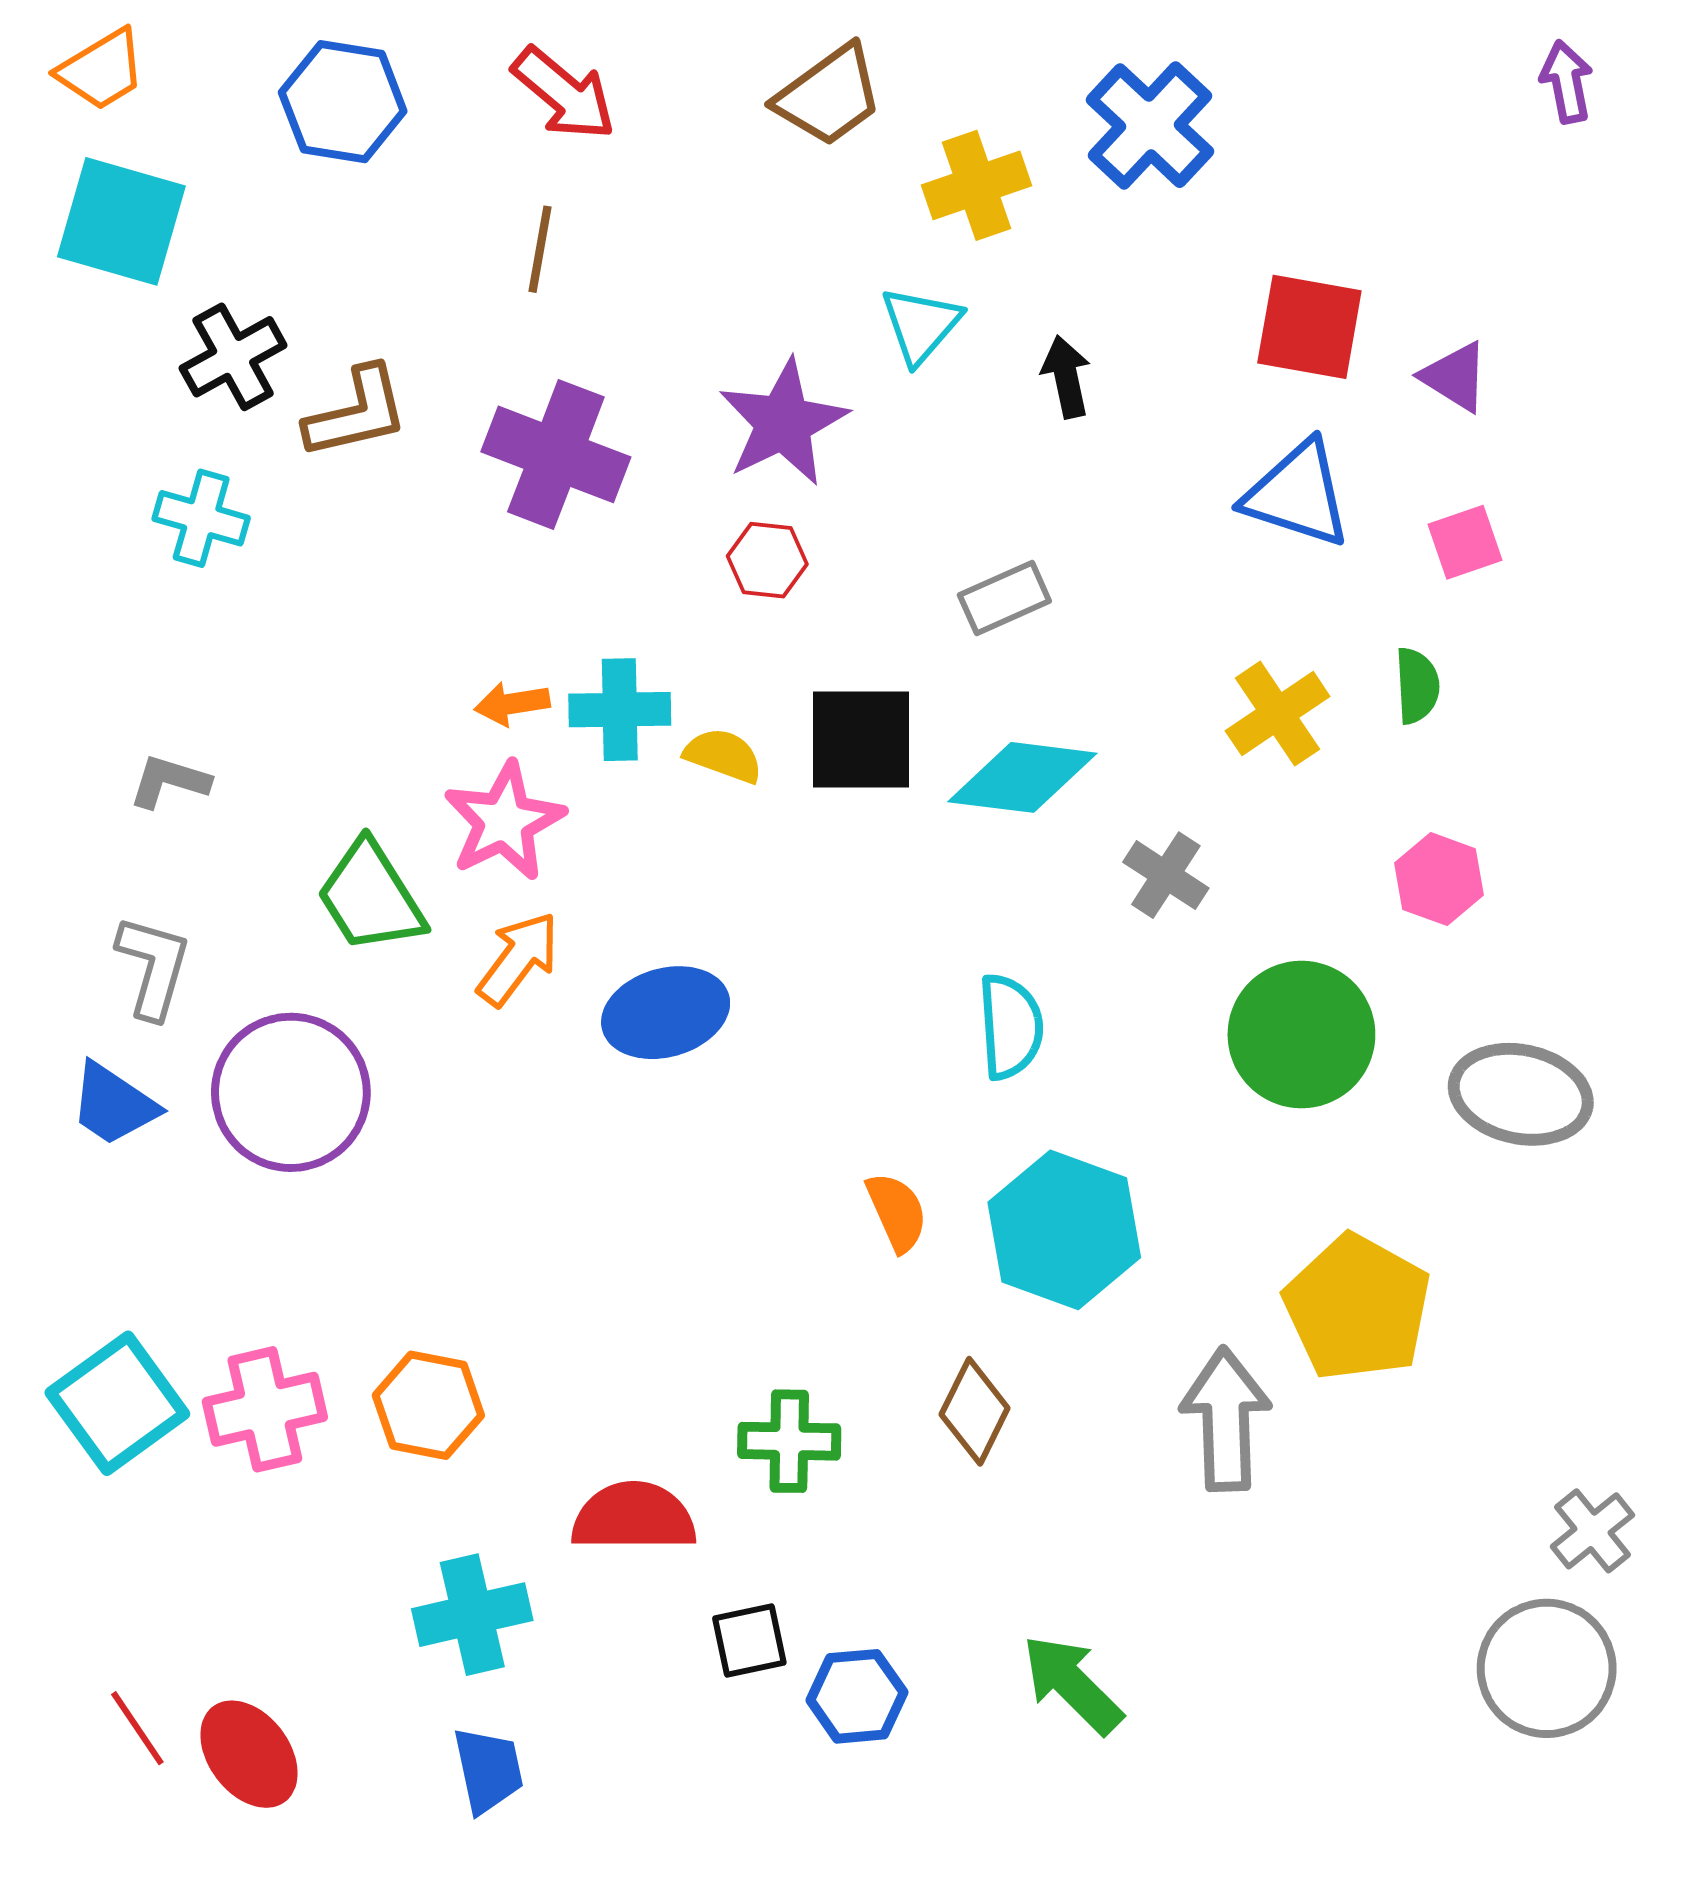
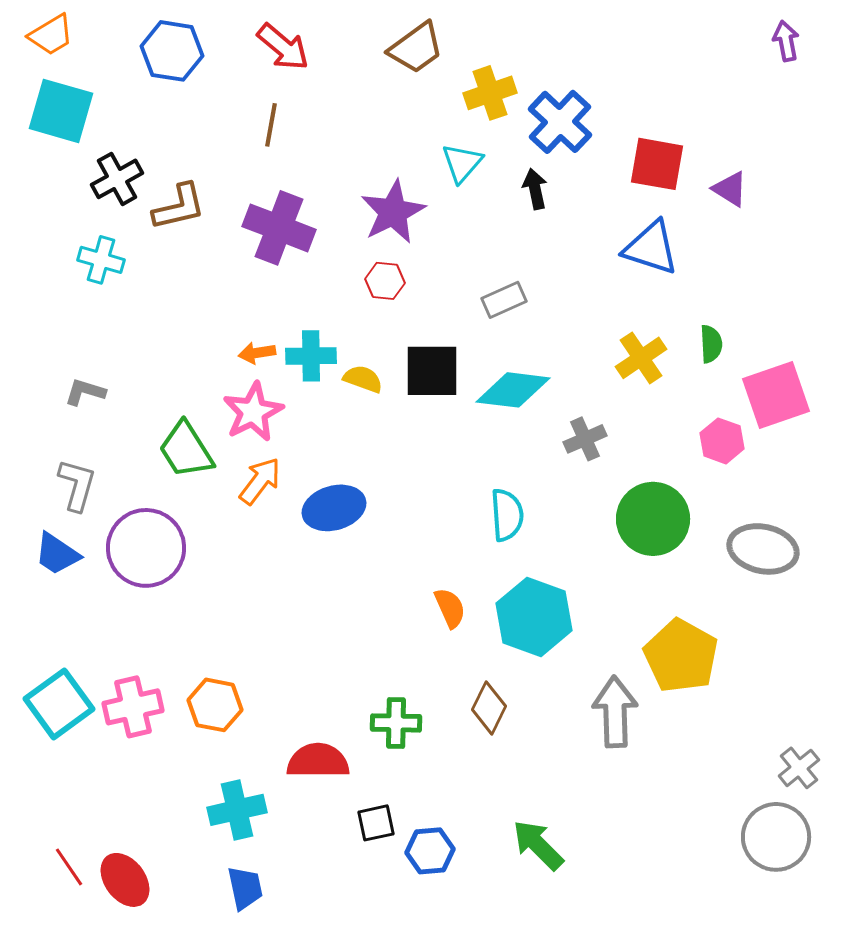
blue cross: (1150, 126) -> (560, 122), moved
pink square: (1465, 542) -> (776, 395), moved, size x1.8
gray cross: (1166, 875) -> (585, 439), turned 33

